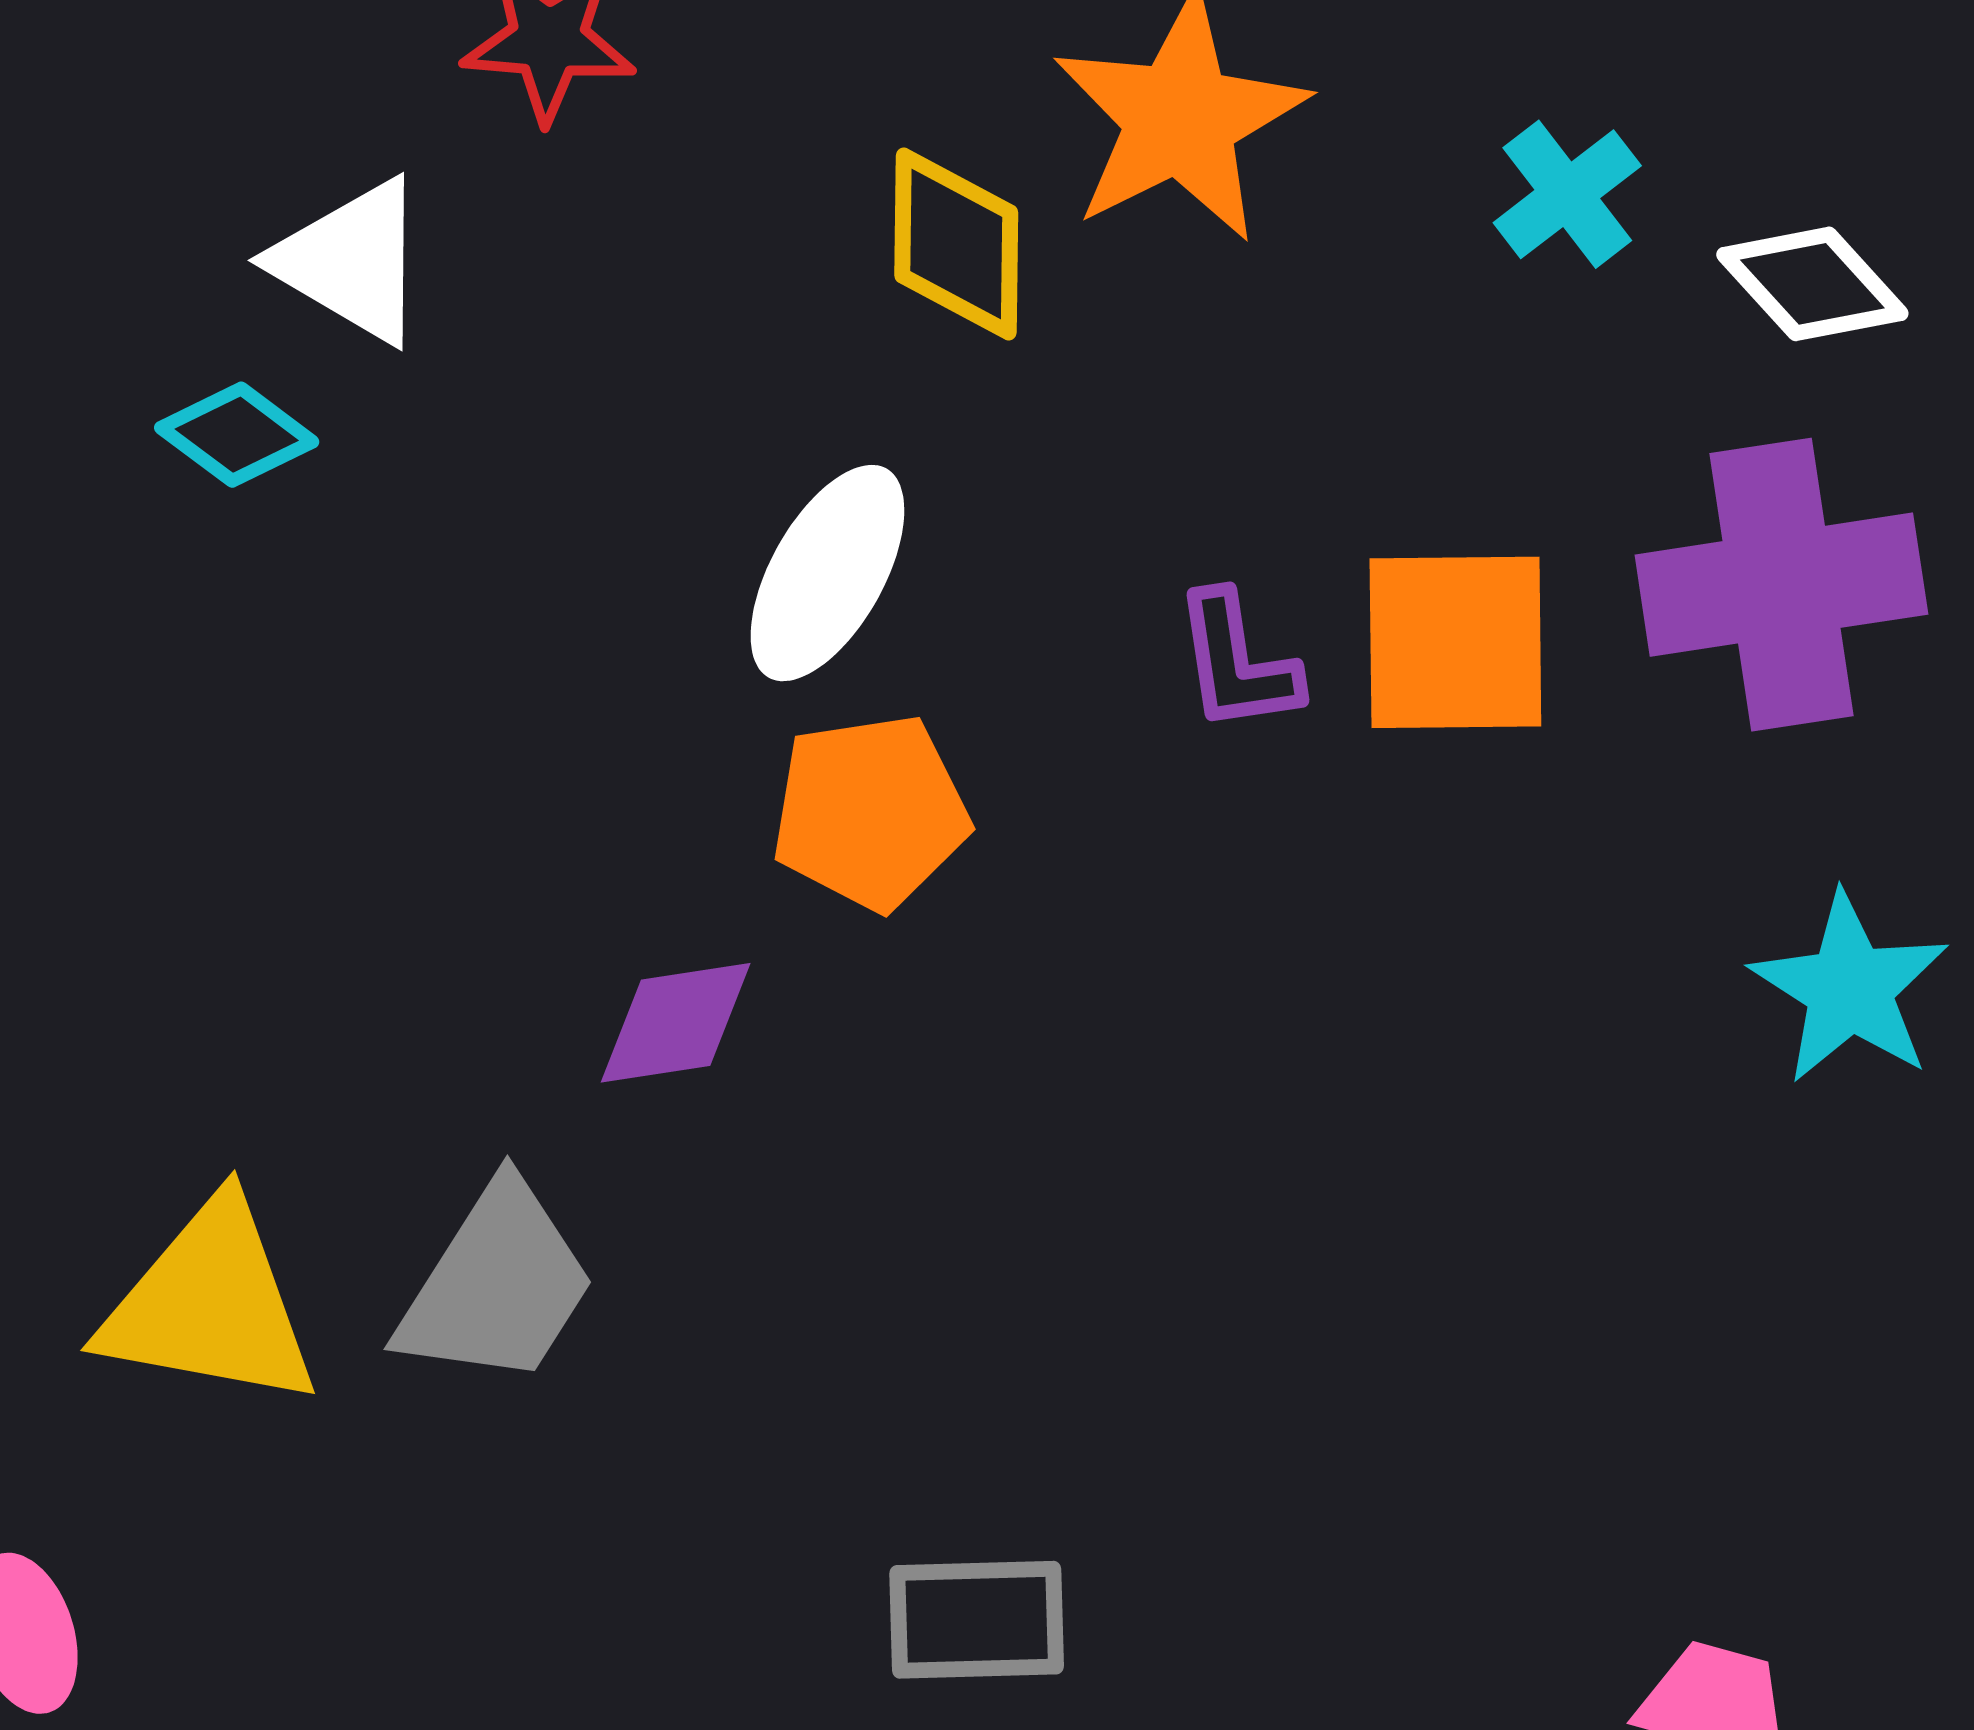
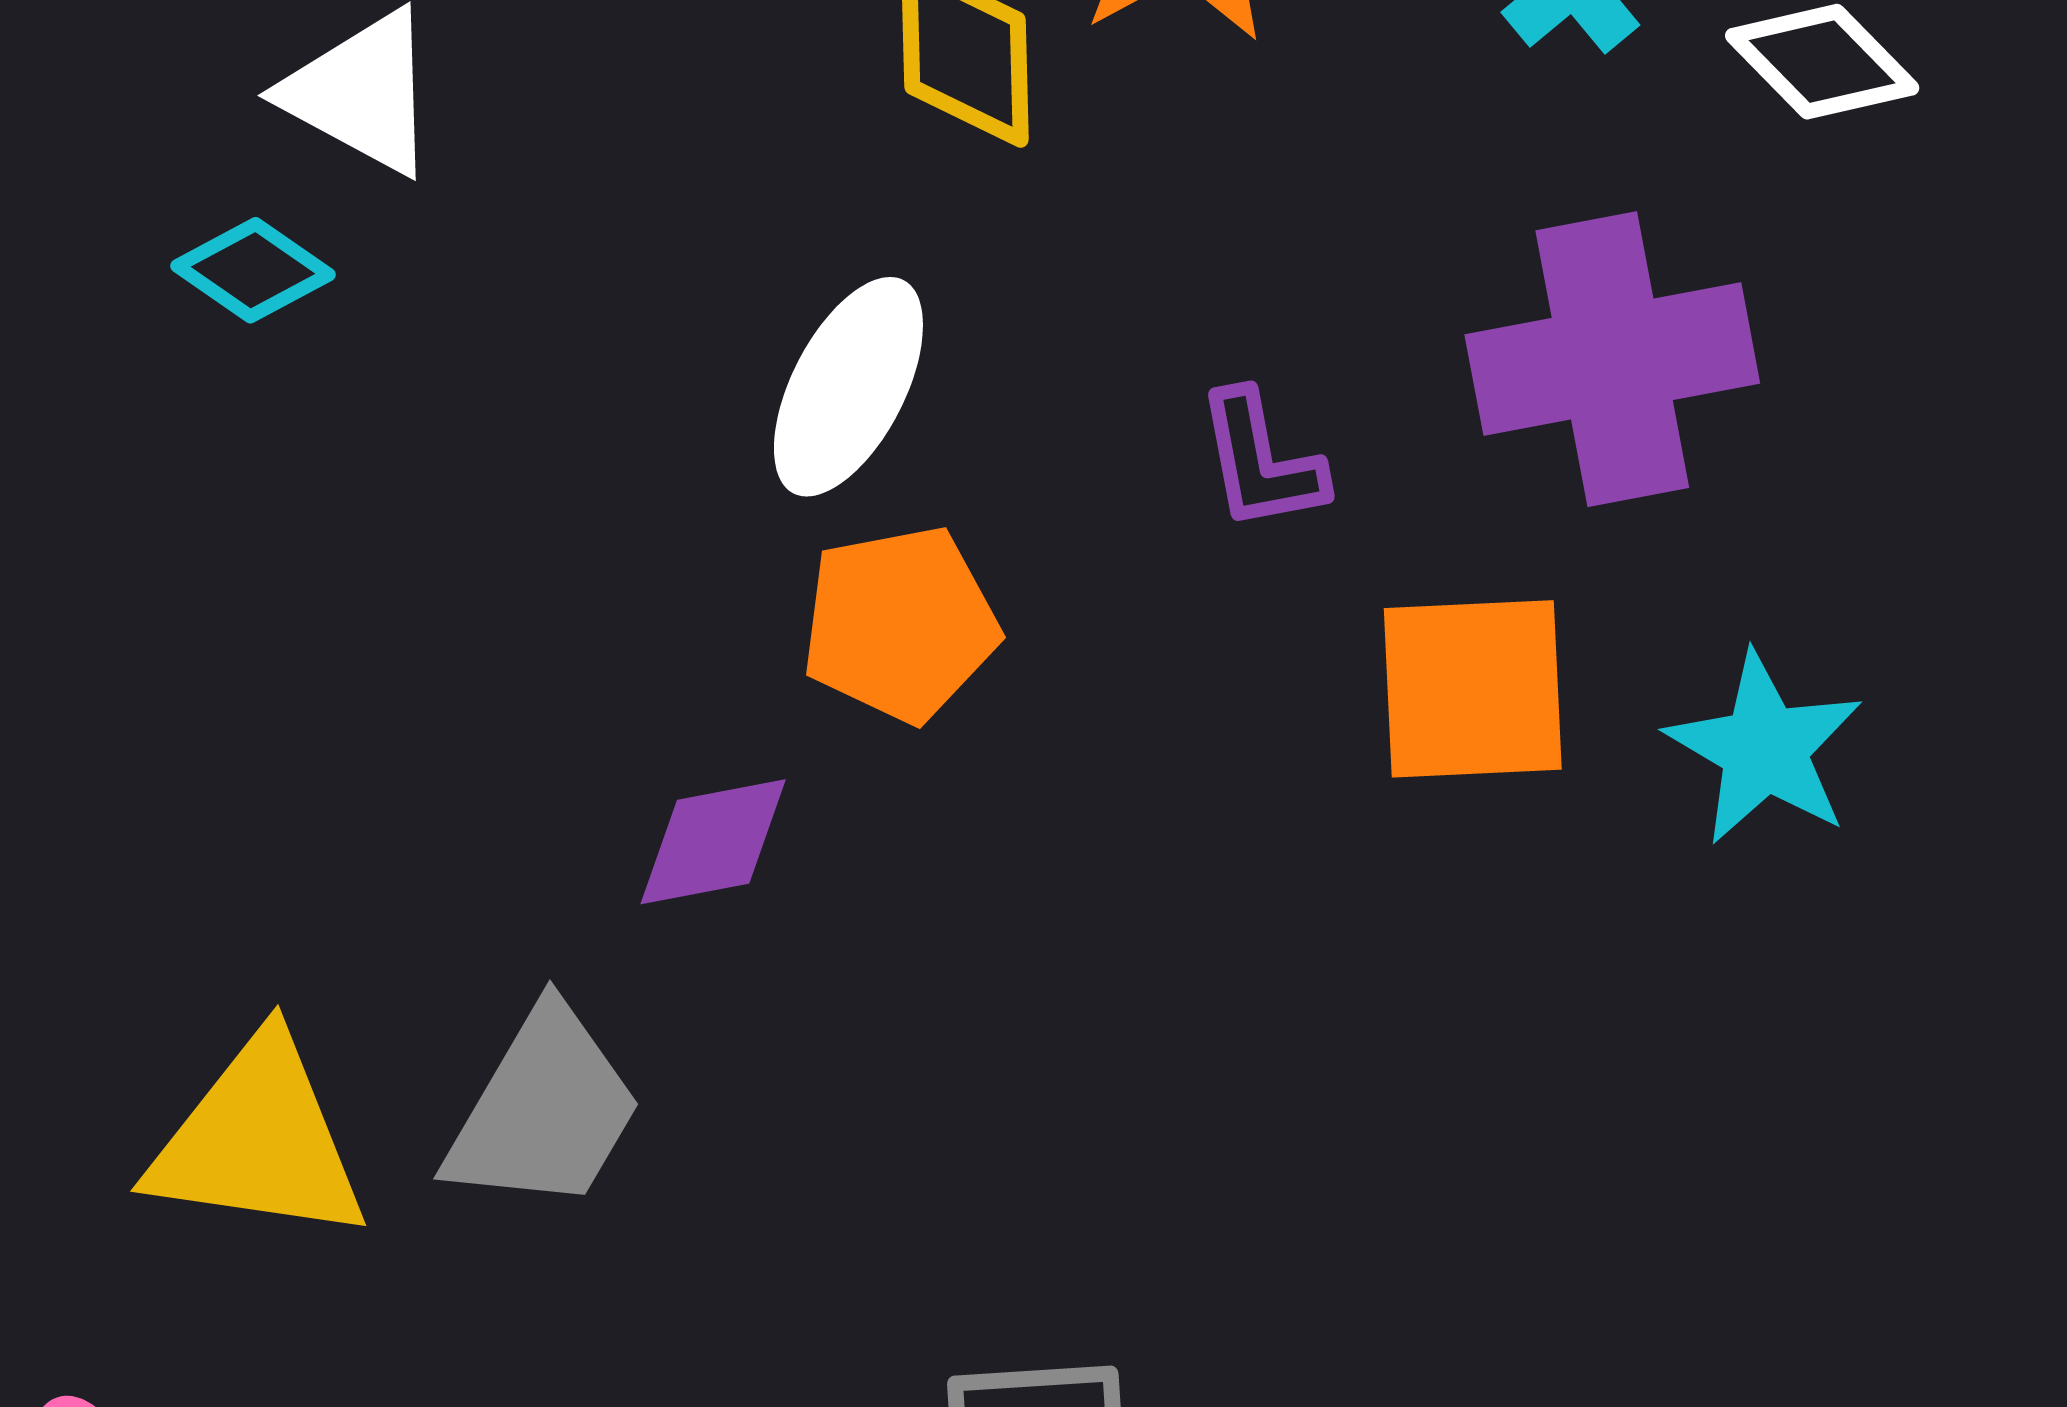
purple cross: (1781, 585) -> (1612, 359), moved
orange square: (1455, 642) -> (1473, 689), moved
cyan star: (1850, 988) -> (1764, 749), moved

